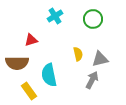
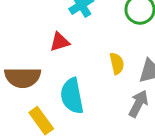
red triangle: (31, 40) -> (60, 42), moved

